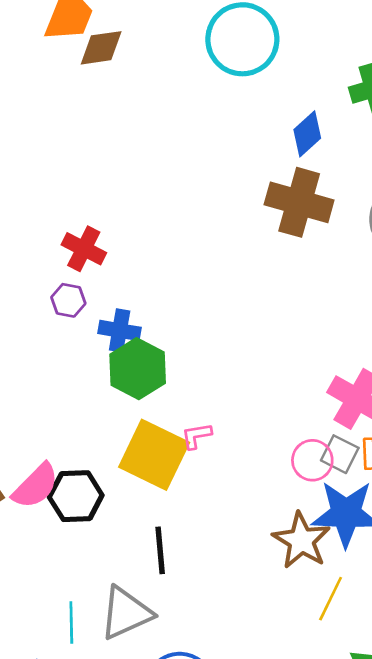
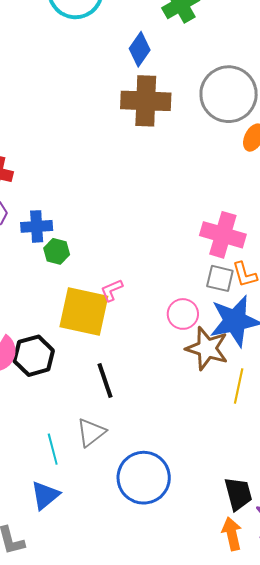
green hexagon: (138, 369) -> (57, 251), size x0.6
pink circle: (312, 460) -> (183, 314), moved
gray triangle: (126, 613) -> (91, 433), size x0.7

